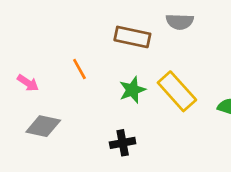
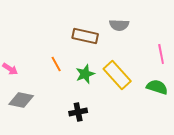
orange line: (79, 69) -> (56, 64), moved

